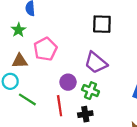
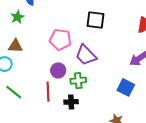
pink pentagon: (45, 49) -> (60, 40), moved, turned 30
green cross: (91, 91) -> (78, 81), turned -35
green line: (27, 99) -> (14, 92), moved

